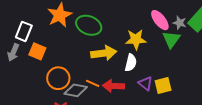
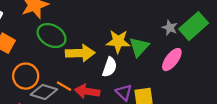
pink ellipse: (160, 20) -> (172, 60), moved, turned 70
green ellipse: (89, 25) -> (52, 36), moved
green triangle: (171, 39) -> (139, 47), moved

